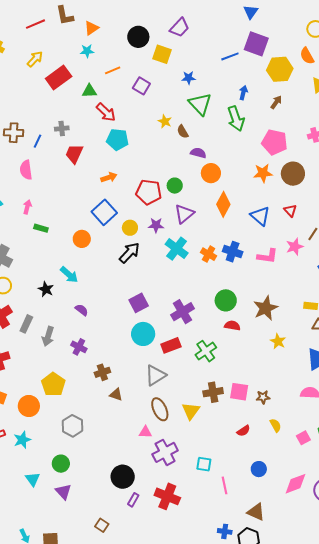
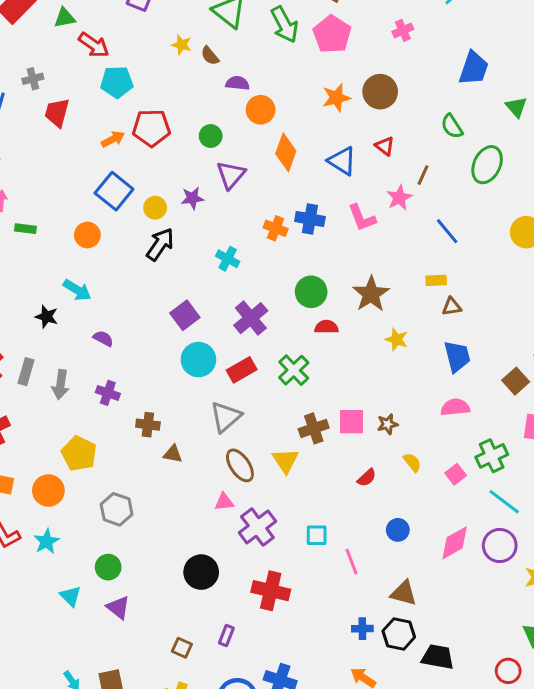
pink pentagon: (274, 142) -> (332, 34), moved, turned 30
red pentagon: (149, 192) -> (151, 128), moved
cyan cross: (177, 249) -> (228, 259), moved, size x0.7
pink L-shape: (267, 256) -> (362, 218), turned 70
brown cross: (102, 372) -> (148, 425), turned 35
purple rectangle: (133, 500) -> (226, 636), moved

